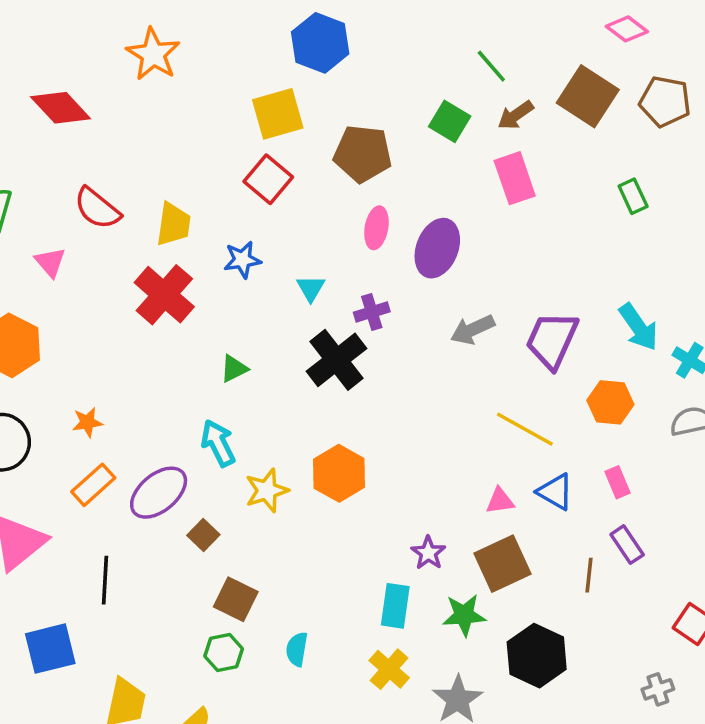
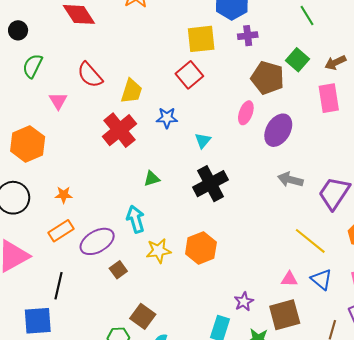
green line: (491, 66) -> (307, 15), moved
brown pentagon: (363, 154) -> (268, 78), moved
purple cross: (372, 312) -> (248, 36), moved
gray arrow: (473, 330) -> (290, 180), turned 30
brown square: (236, 599) -> (143, 316), moved
blue square: (50, 649) -> (38, 321), moved

